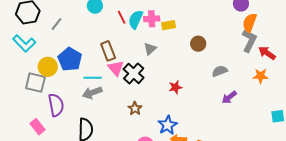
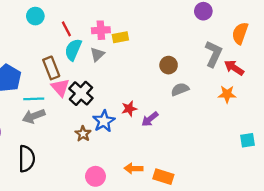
cyan semicircle: (136, 19) -> (73, 50), moved
orange semicircle: (250, 23) -> (240, 33), moved
brown circle: (198, 44) -> (169, 65), moved
gray triangle: (150, 49) -> (97, 54), moved
purple arrow: (229, 97) -> (150, 119), moved
blue star: (168, 125) -> (104, 121), moved

